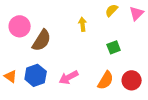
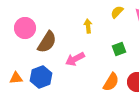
orange triangle: (11, 76) -> (16, 78), turned -40
pink arrow: (69, 77) -> (75, 59), moved

